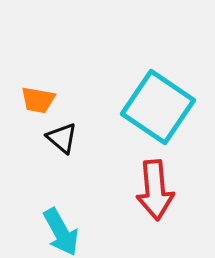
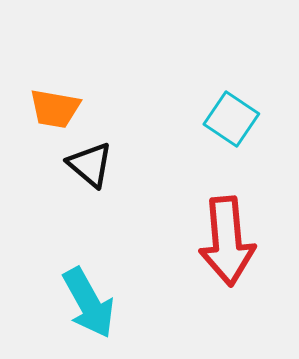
cyan square: (158, 107) -> (231, 119), size x0.5

